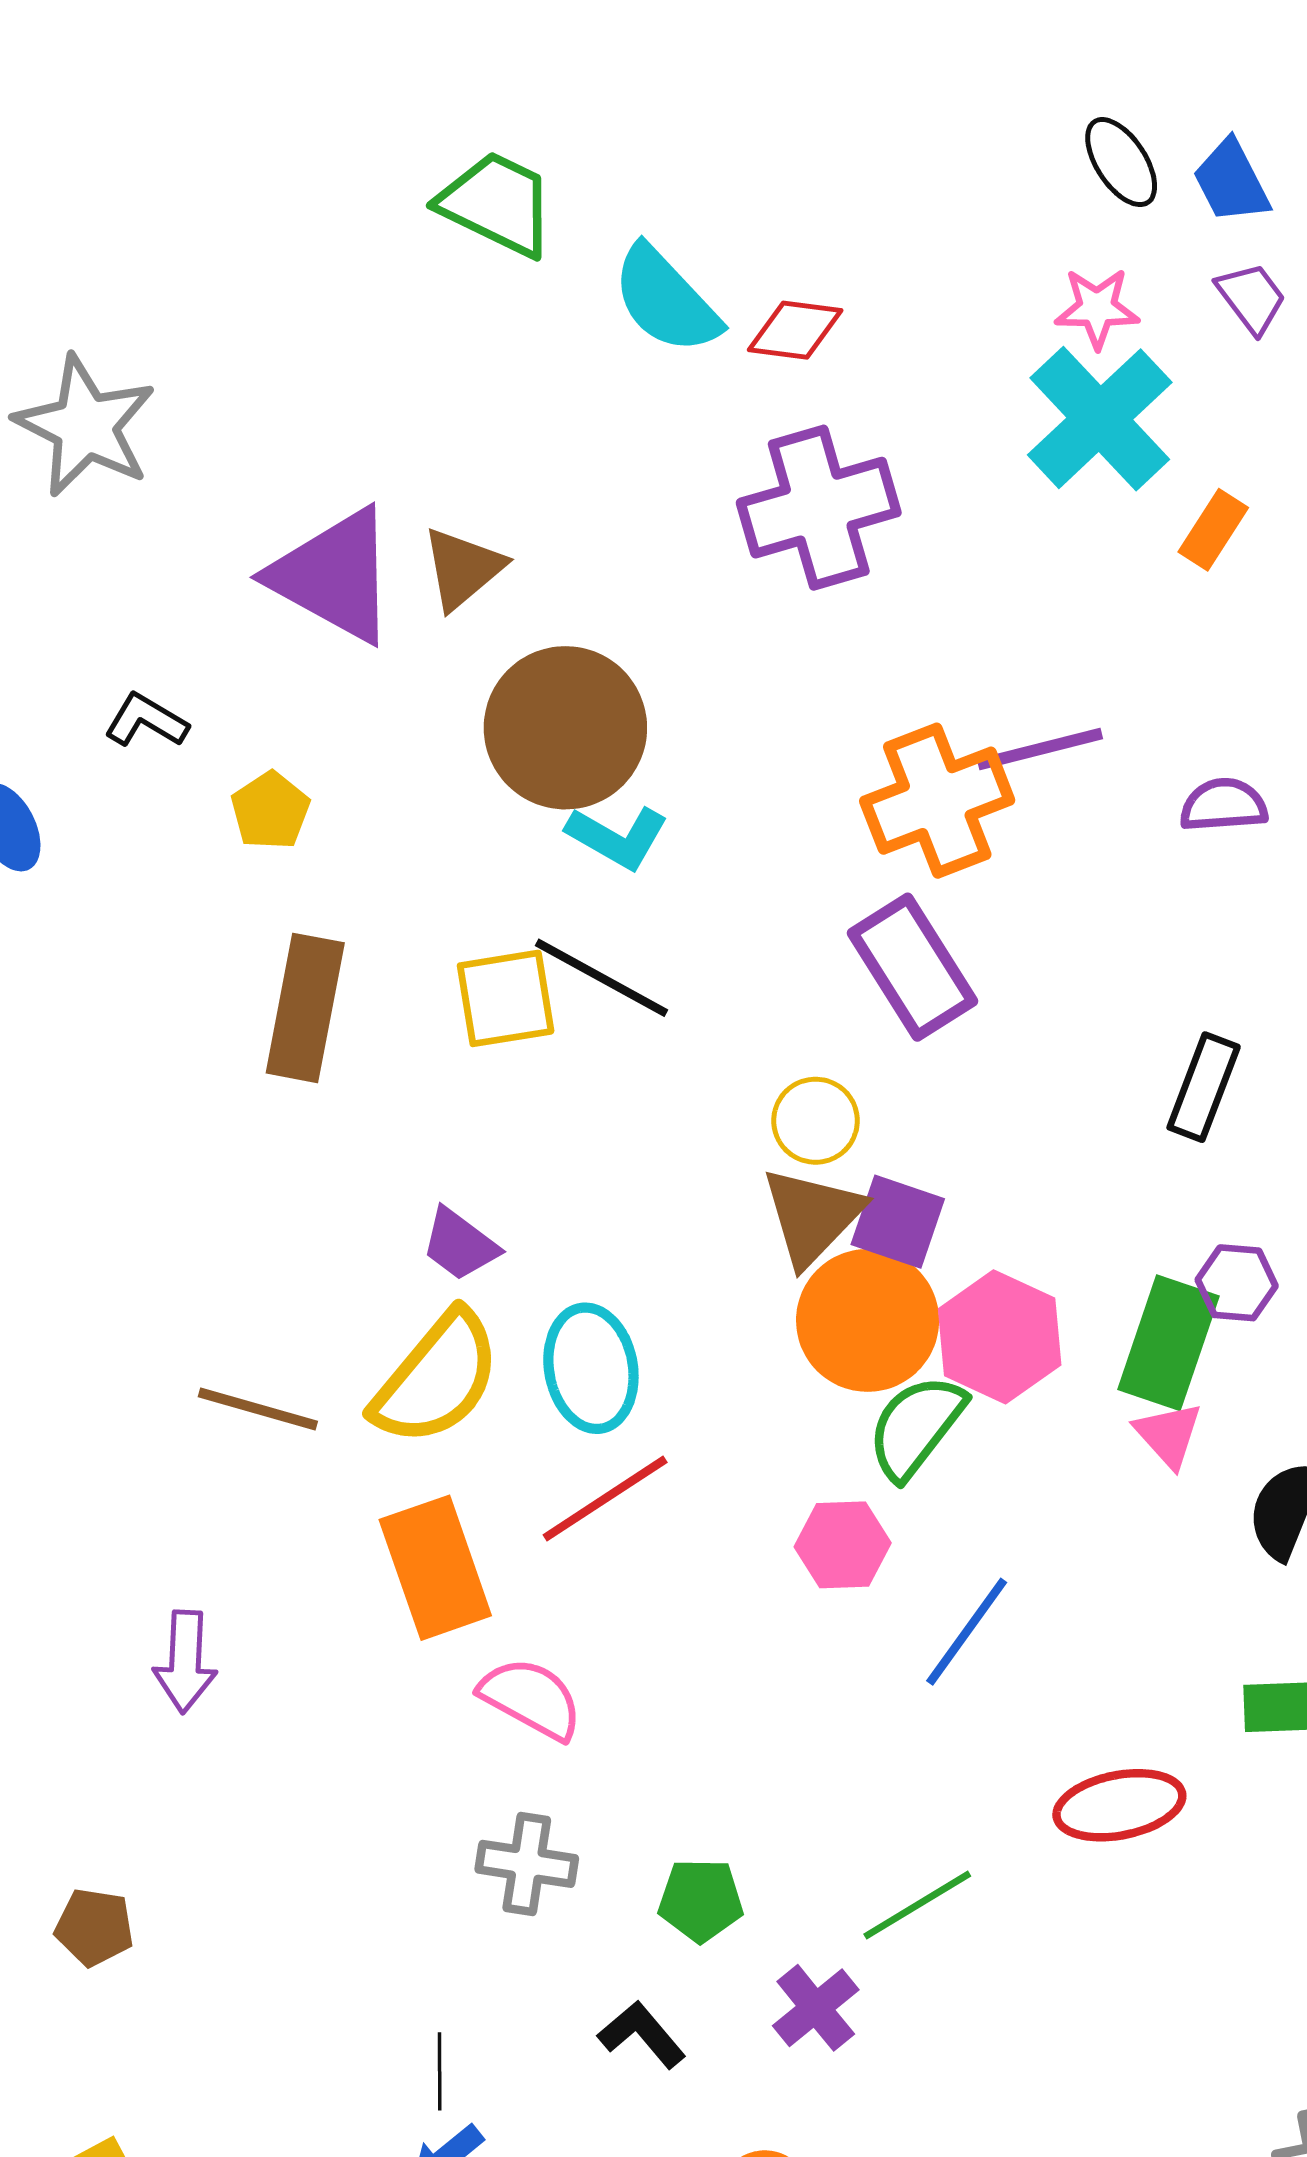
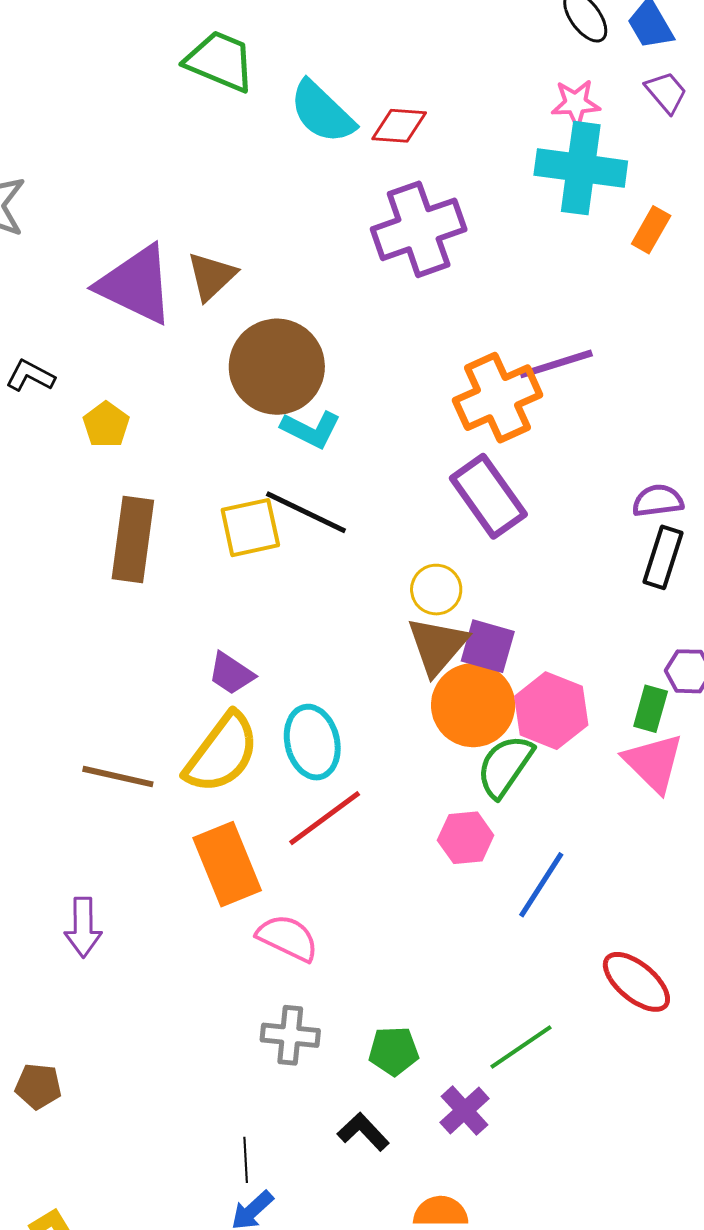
cyan cross: (1100, 419) -> (581, 168), turned -36
purple semicircle: (1224, 805) -> (658, 501), moved
green rectangle: (1168, 1343) -> (651, 709), size x0.6
pink triangle: (1168, 1435) -> (654, 763), size x1.5
red ellipse: (1119, 1805) -> (636, 982), turned 54

